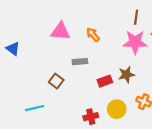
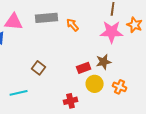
pink triangle: (60, 31) -> (14, 22), moved
gray rectangle: (80, 62) -> (47, 18), moved, size x1.5
yellow circle: (117, 109) -> (95, 84), moved

